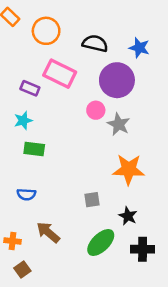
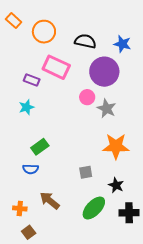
green rectangle: (34, 149) -> (40, 147), moved, turned -42

